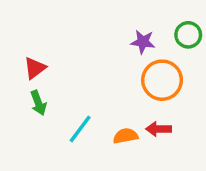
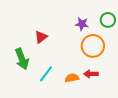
red triangle: (35, 68) -> (41, 37), moved
green arrow: (38, 103) -> (22, 59), size x1.5

